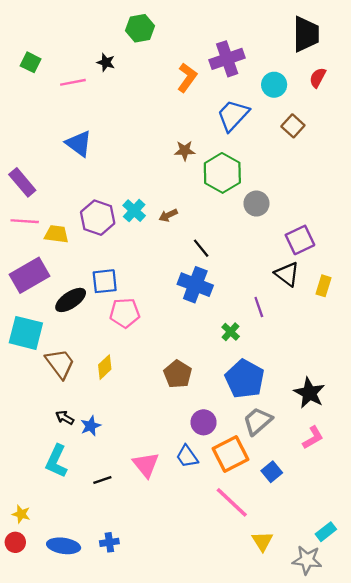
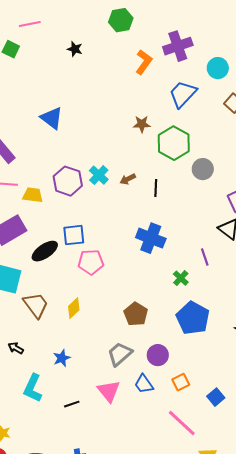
green hexagon: (140, 28) -> (121, 20), moved
pink line: (73, 82) -> (30, 24), moved
black line: (201, 248) -> (156, 188), moved, turned 42
black arrow: (65, 418) -> (16, 348), moved
gray trapezoid: (258, 421) -> (120, 354), moved
orange square: (231, 454) -> (181, 382), size x0.6

